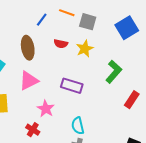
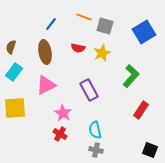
blue line: (42, 20) -> (51, 24), moved
purple rectangle: (72, 86) -> (89, 90), turned 45
red rectangle: (132, 100) -> (141, 110), moved
red cross: (33, 130) -> (60, 134), moved

